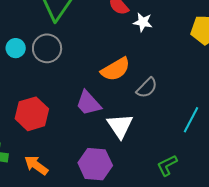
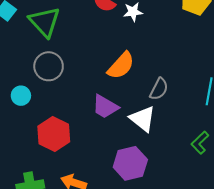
cyan circle: (16, 48) -> (21, 96), moved
gray semicircle: (147, 88) -> (159, 89), moved

